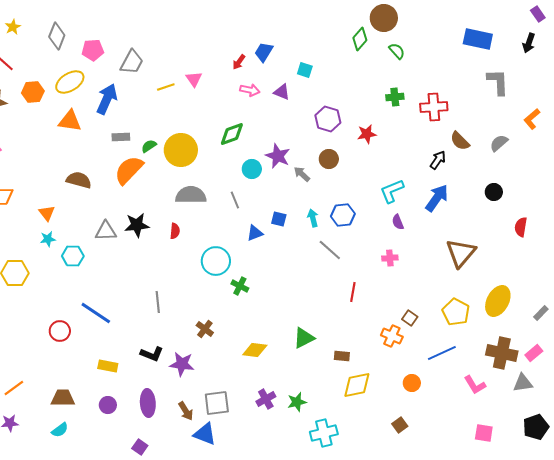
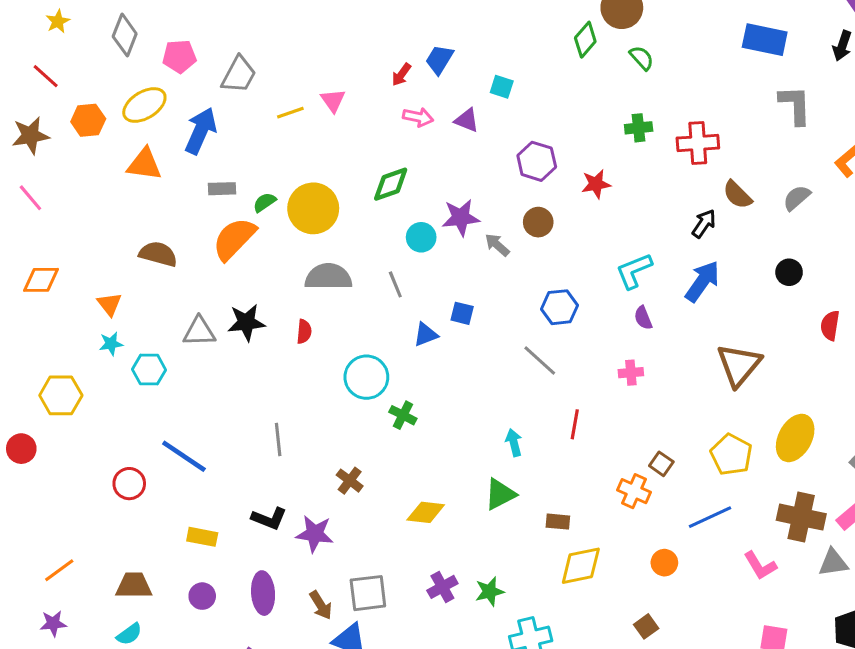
purple star: (278, 156) -> (461, 218), turned -30
cyan arrow: (313, 218) -> (514, 443), moved

